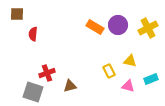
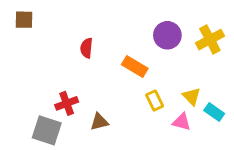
orange rectangle: (95, 27) -> (135, 66), moved
red semicircle: (33, 34) -> (86, 48), moved
yellow triangle: (130, 61) -> (192, 96), moved, turned 32
cyan rectangle: (151, 79) -> (214, 112), turned 56

